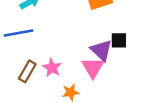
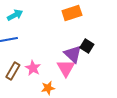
black square: (119, 40) -> (87, 46), turned 32

